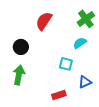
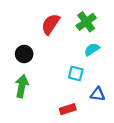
green cross: (86, 19) -> (86, 22), moved
blue triangle: (85, 82) -> (98, 94), turned 32

